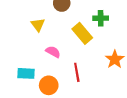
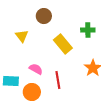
green cross: (101, 18) -> (88, 30), moved
pink semicircle: (53, 52) -> (36, 69), moved

